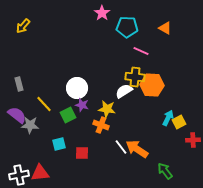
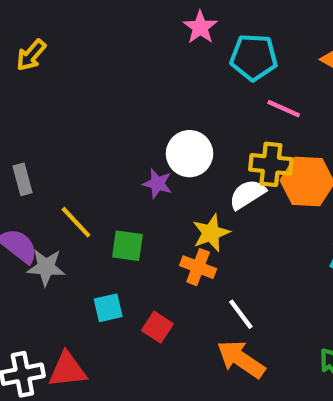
white circle: (77, 88) -> (189, 154), moved
purple star: (82, 105) -> (157, 184), moved
yellow star: (107, 109) -> (211, 233), turned -30
green square: (68, 115) -> (127, 246), turned 35
orange arrow: (137, 149) -> (241, 359), moved
red square: (82, 153) -> (157, 327), turned 32

